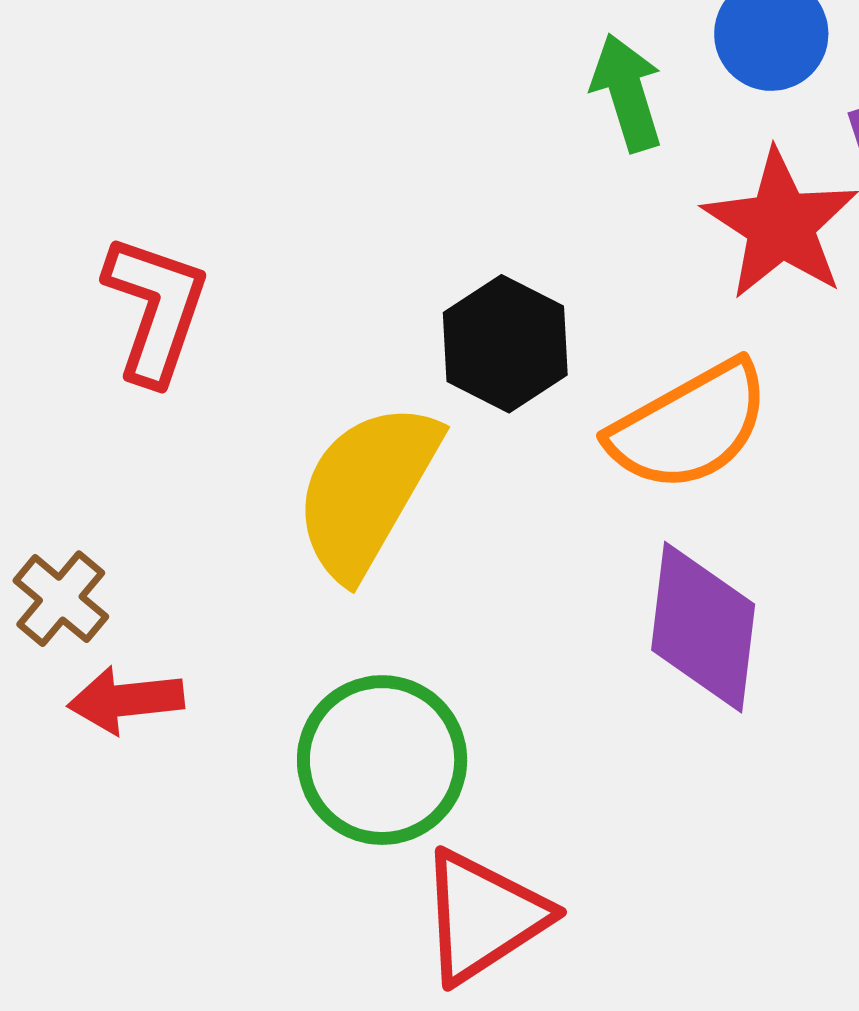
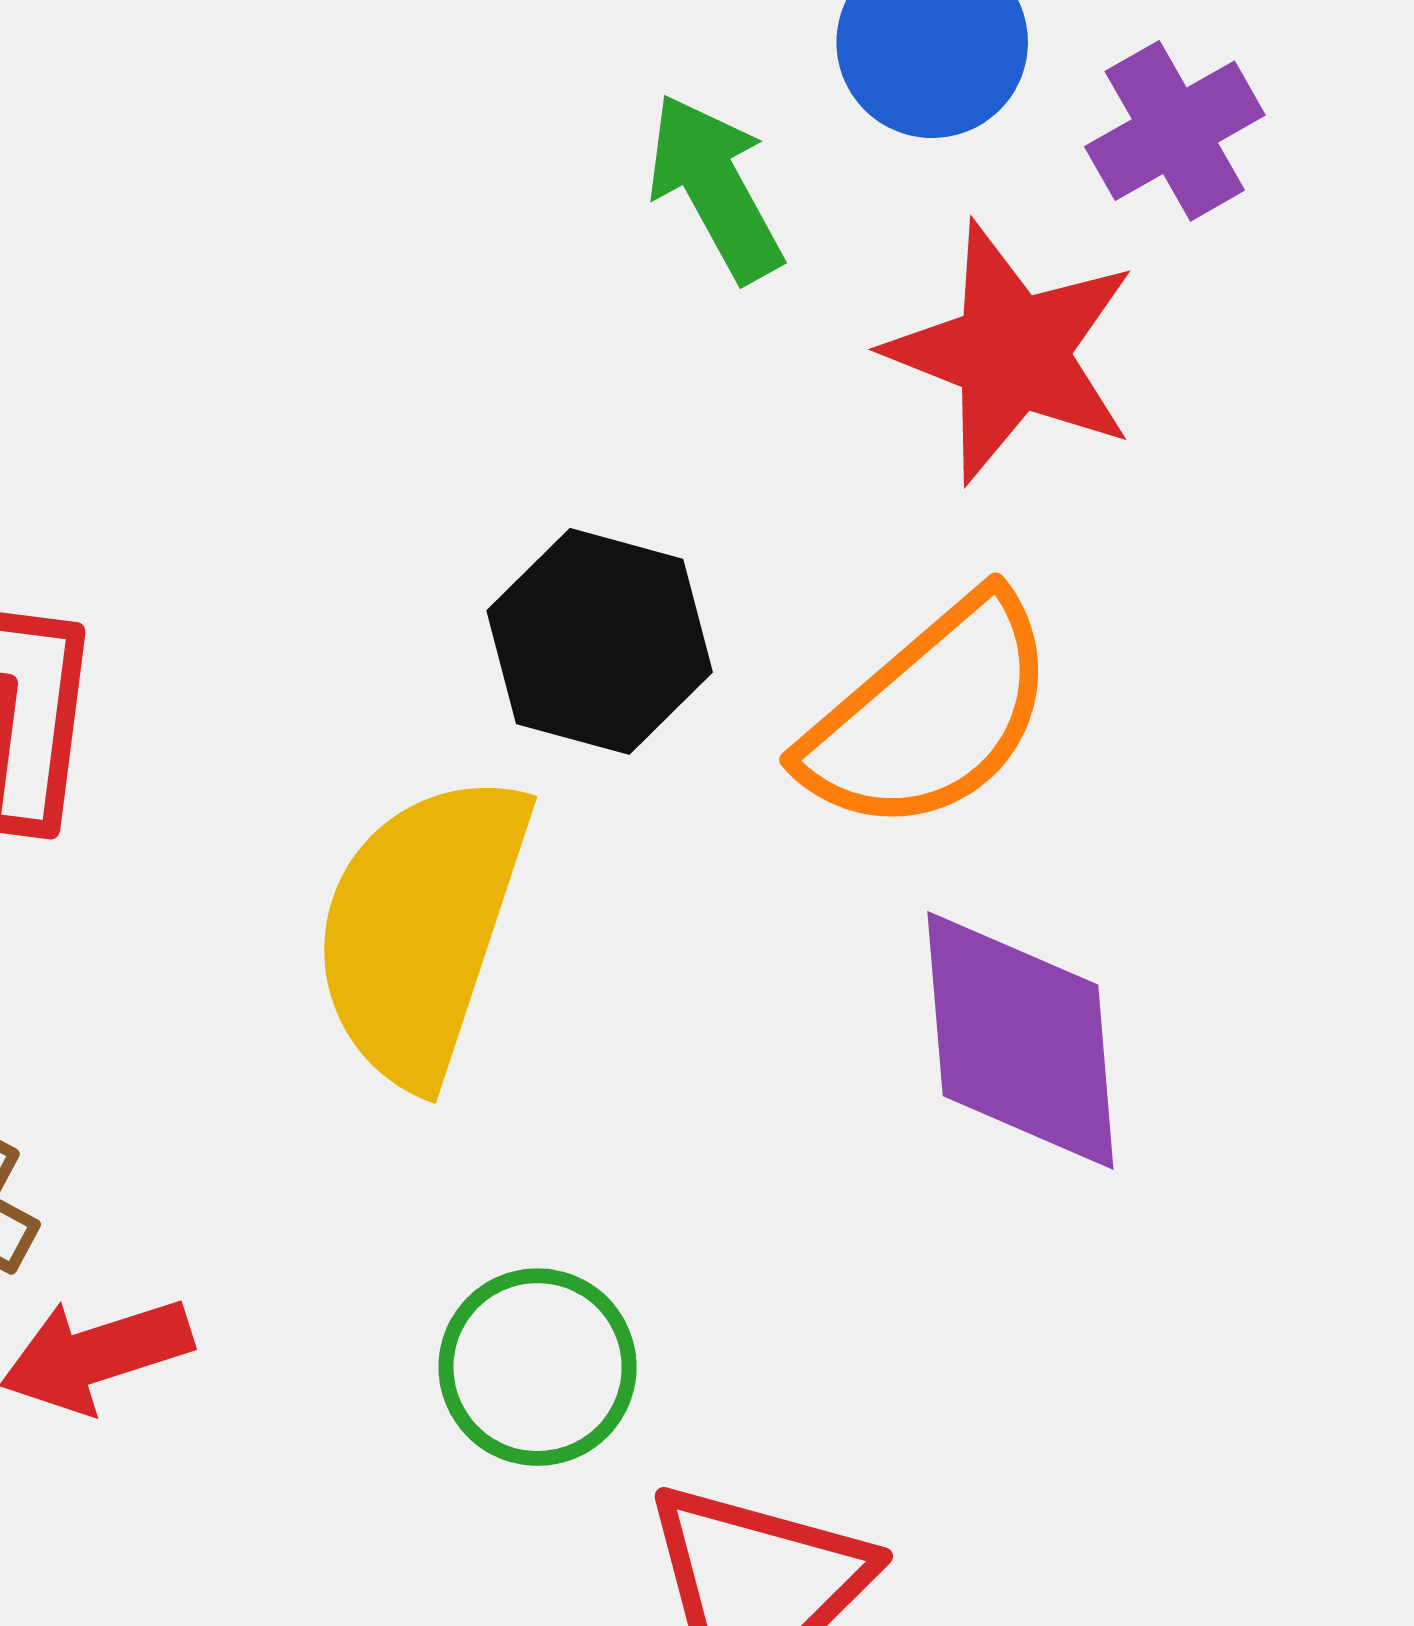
green circle: (382, 760) -> (538, 1367), size x0.7

